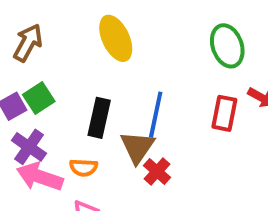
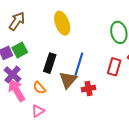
orange semicircle: (84, 168) -> (39, 88), turned 40
red cross: (157, 171) -> (89, 89), moved, turned 32
pink arrow: (40, 177) -> (16, 90), turned 35

